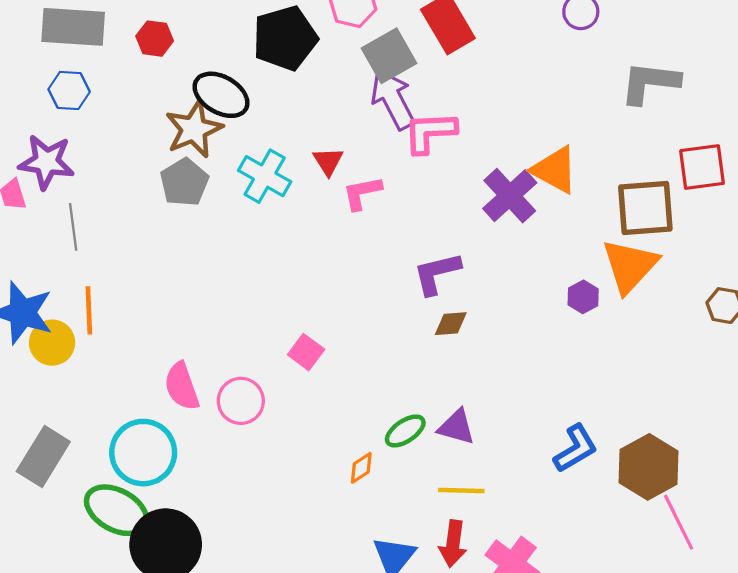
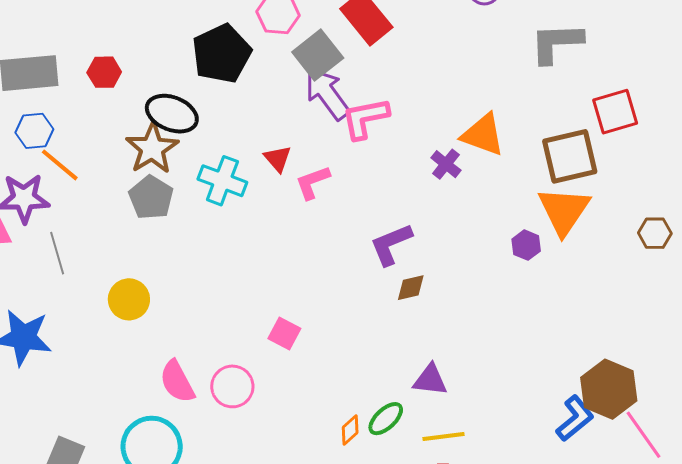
purple cross: (510, 196) -> (446, 164), size x0.6
orange line: (89, 310) -> (60, 165), moved, turned -39
yellow circle: (52, 343) -> (129, 299), moved
green ellipse: (405, 431) -> (386, 419), moved
blue L-shape: (576, 448) -> (575, 418), moved

